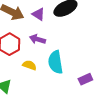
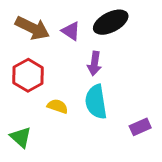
purple arrow: (37, 39) -> (94, 63), moved, turned -98

